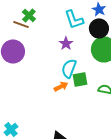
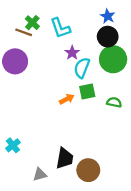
cyan L-shape: (74, 19) -> (60, 28), moved
cyan semicircle: (69, 68) -> (82, 68), moved

